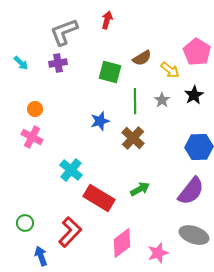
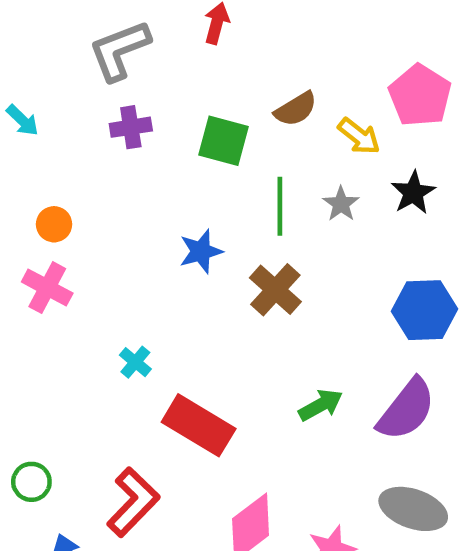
purple cross: (58, 63) -> (131, 127), moved
cyan cross: (71, 170) -> (135, 362), size x0.6
green arrow: (140, 189) -> (321, 405), moved

